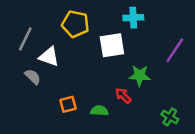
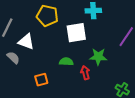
red arrow: (123, 96) -> (85, 73), turned 32
green semicircle: (99, 111) -> (66, 62), moved

